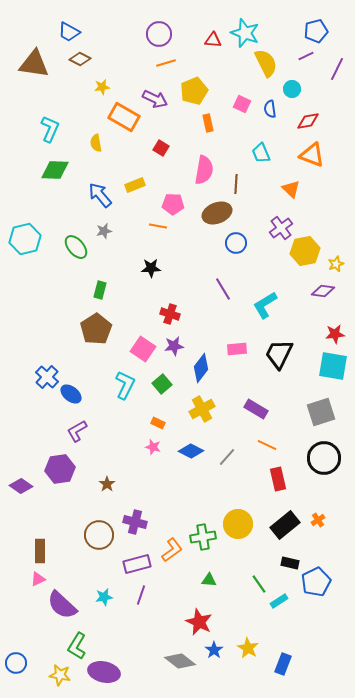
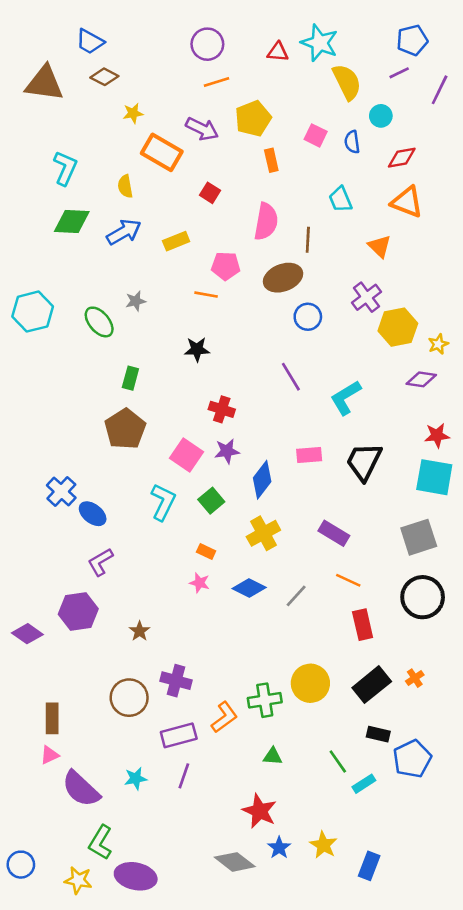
blue arrow: (100, 195) -> (124, 232), moved, turned 100

